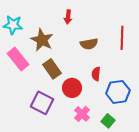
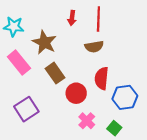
red line: (122, 38) -> (98, 19), moved
red semicircle: (96, 74) -> (102, 78), size x1.5
purple square: (42, 103) -> (26, 109), moved, turned 30

